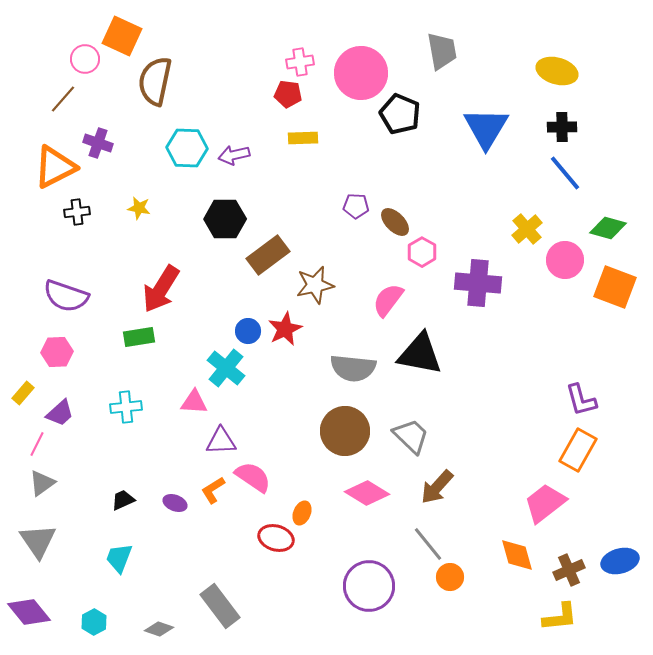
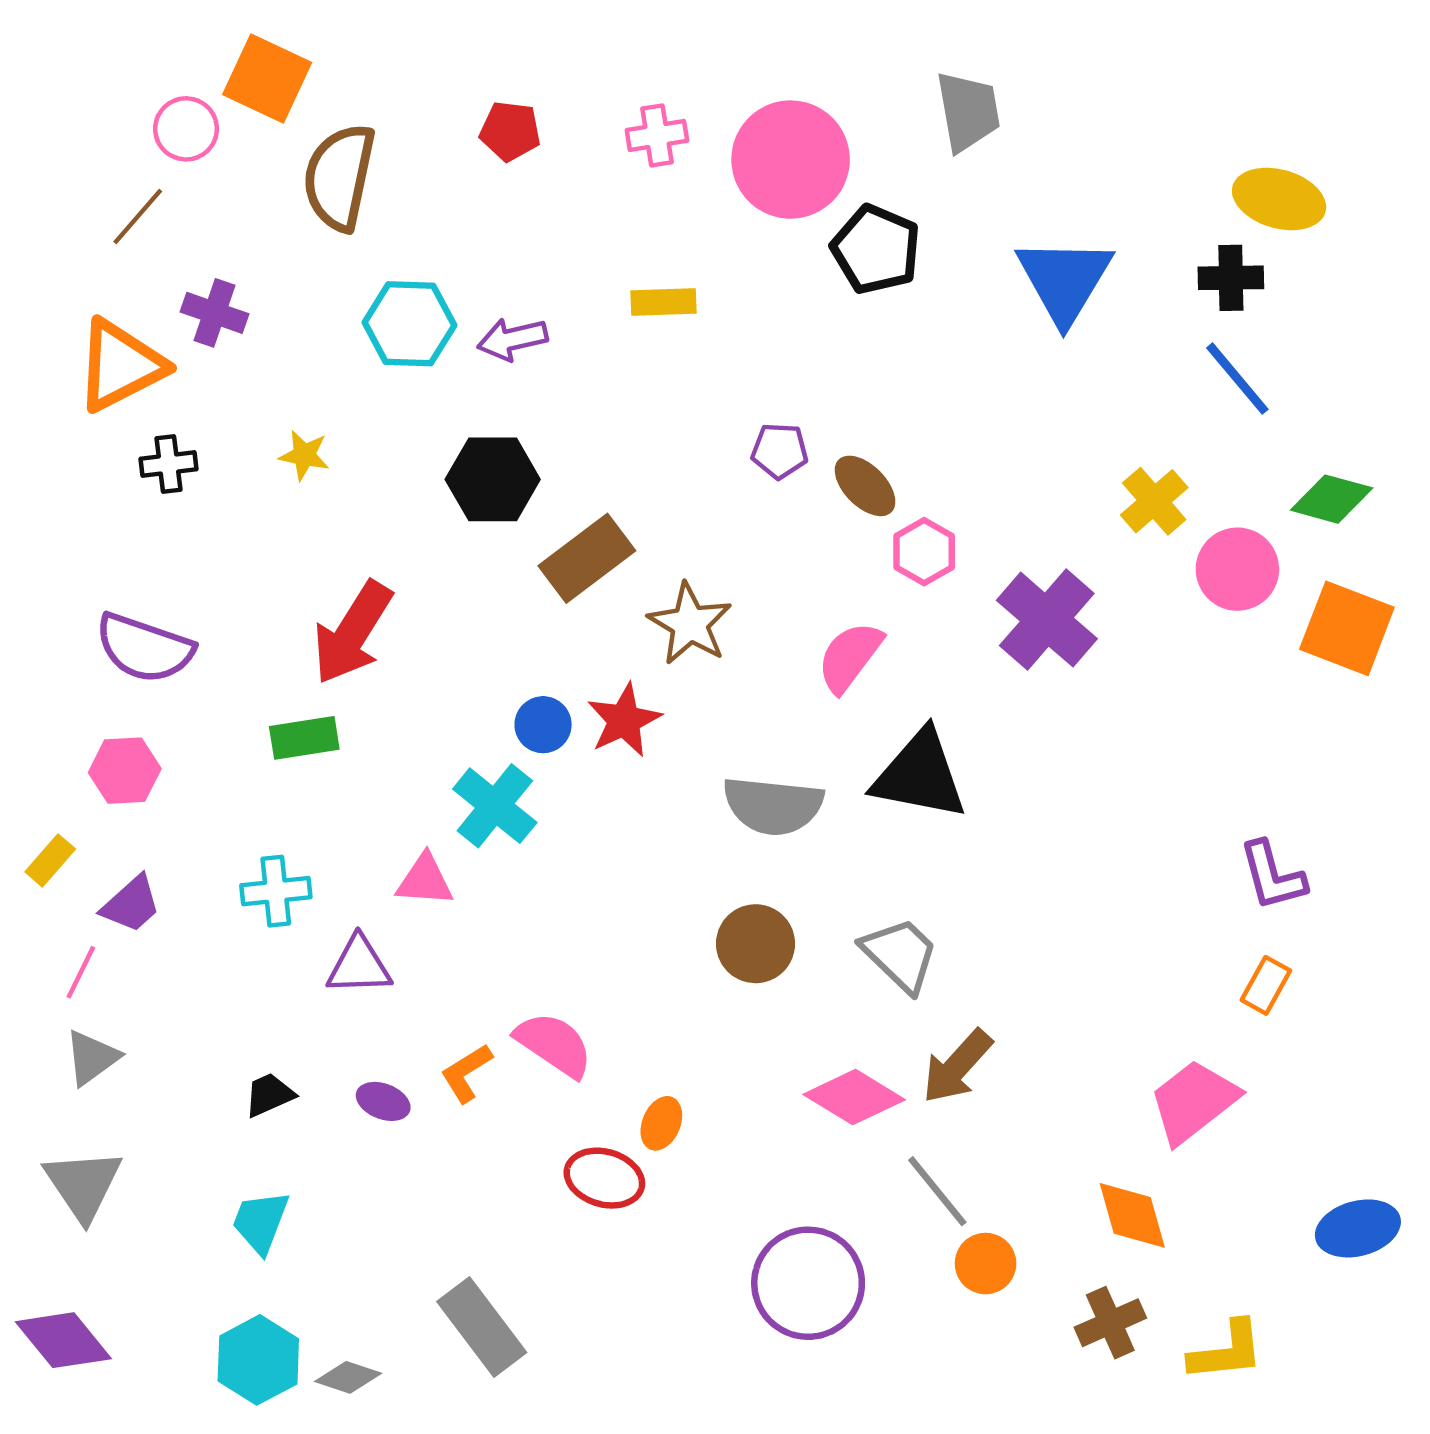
yellow ellipse: (557, 71) -> (1279, 199), moved
red pentagon: (288, 94) -> (510, 131), moved
purple cross: (478, 283) -> (1047, 620), turned 36
brown star: (315, 285) -> (690, 624), turned -30
brown circle: (345, 431) -> (756, 944), size x0.7
purple triangle: (221, 441) -> (359, 966), moved
orange rectangle: (578, 450) -> (1266, 985), size x0.6
pink diamond: (367, 493) -> (854, 1097), moved
brown cross: (569, 570) -> (1110, 1323), moved
cyan hexagon: (94, 622) -> (258, 1360), moved, size x1.5

